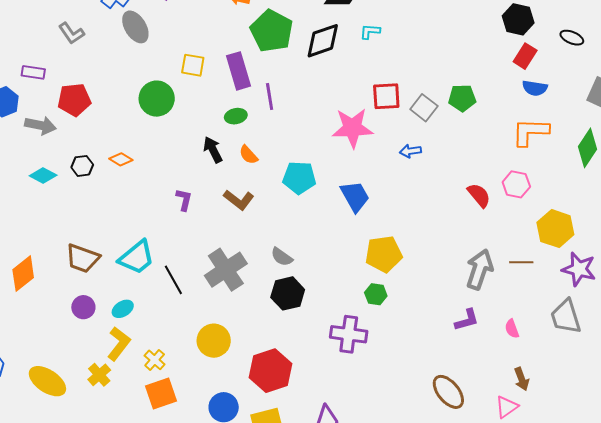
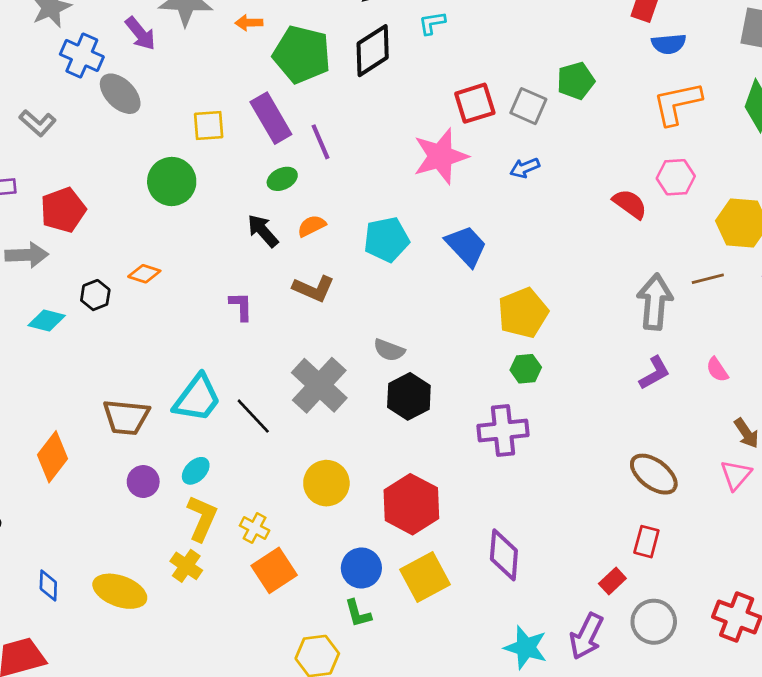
orange semicircle: (248, 155) -> (312, 226), turned 120

